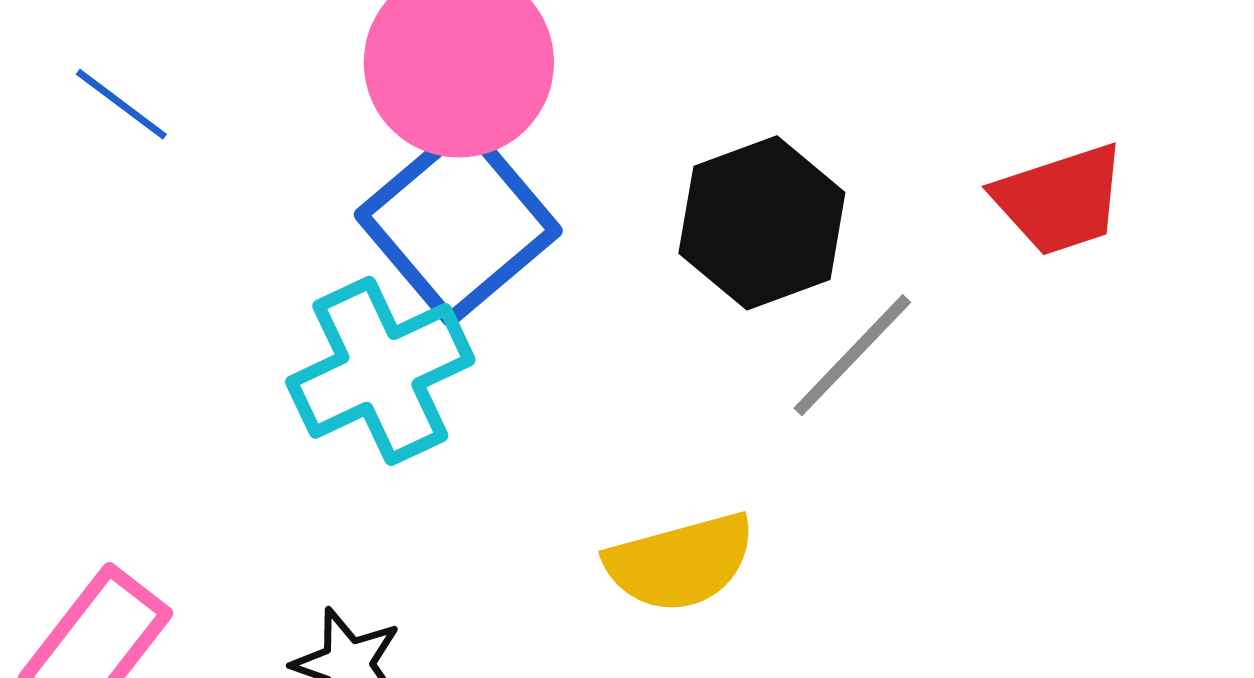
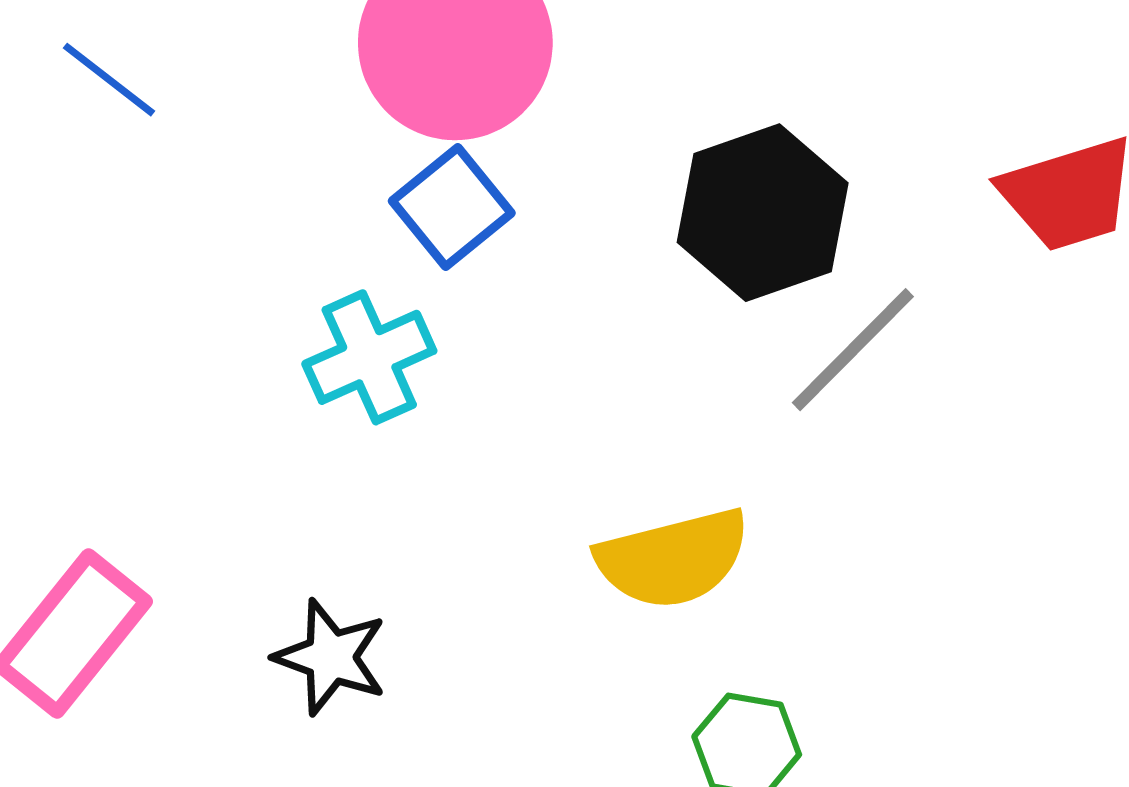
blue square: (458, 223) -> (452, 207), size x0.6
cyan cross: (380, 371) -> (369, 357), size x0.7

